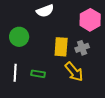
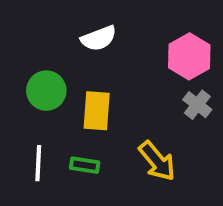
yellow rectangle: (61, 47) -> (97, 111), moved
gray cross: (82, 48) -> (197, 105), moved, turned -32

